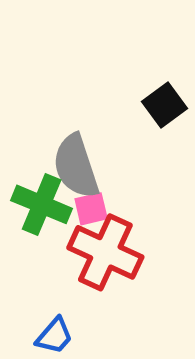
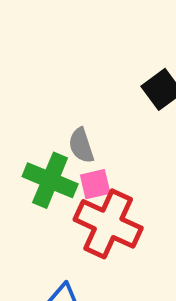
gray semicircle: (76, 166) -> (81, 145), size x0.6

